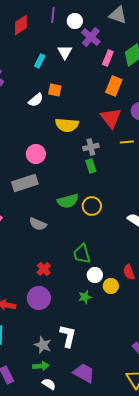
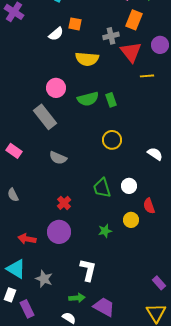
gray cross: (91, 147) -> (111, 36), moved
gray rectangle: (25, 183) -> (45, 117), turned 70
green semicircle: (68, 201) -> (88, 99), moved
white circle: (95, 275) -> (129, 186), moved
gray star: (43, 345) -> (44, 279), moved
green arrow: (41, 366) -> (77, 298), moved

